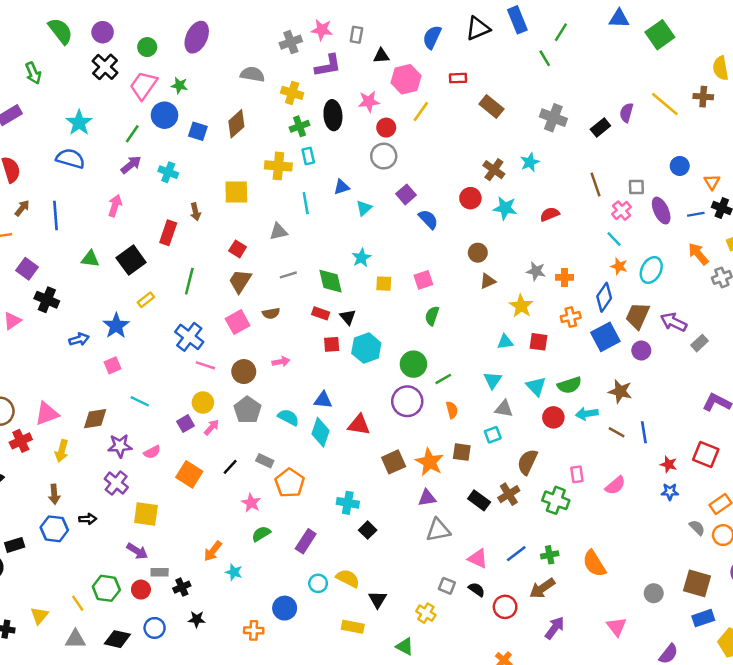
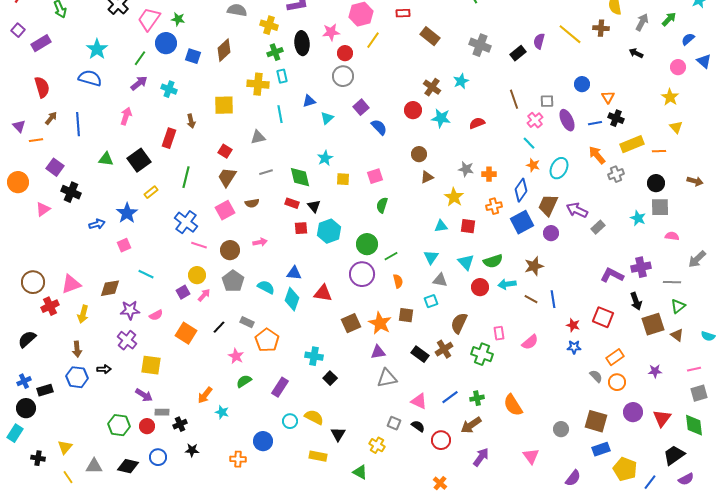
brown star: (620, 391) -> (534, 266), turned -30
yellow line: (78, 603) -> (68, 477), moved

